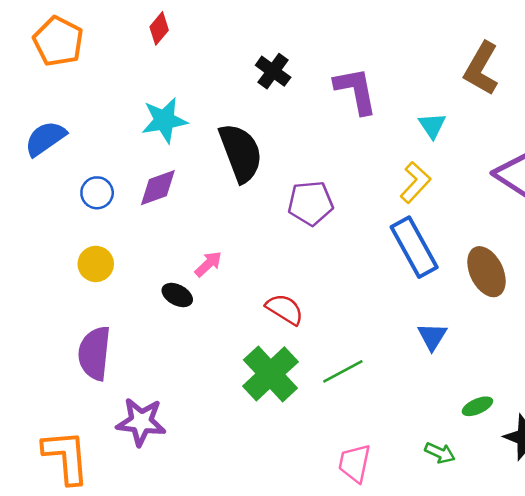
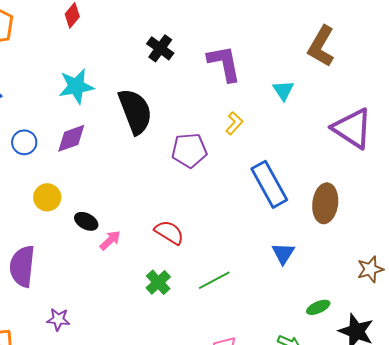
yellow L-shape: (415, 182) -> (234, 123), moved, size x0.7
yellow circle: (96, 264) -> (47, 197), moved
pink arrow: (208, 264) -> (110, 240), moved
brown ellipse: (486, 272) -> (325, 203), turned 33
green cross: (270, 374) -> (158, 282), size x0.6
purple star: (141, 422) -> (58, 319), size x0.6

